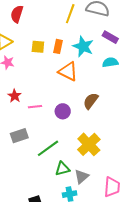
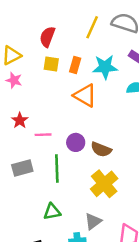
red semicircle: (17, 14) -> (47, 37), moved
cyan star: (83, 46) -> (105, 67), turned -30
brown semicircle: (91, 101) -> (101, 149), moved, turned -108
green line: (48, 148) -> (57, 168), moved, turned -60
green triangle: (62, 169) -> (52, 212), moved

